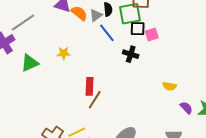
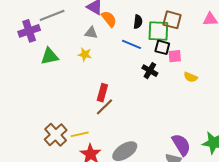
gray triangle: (96, 15) -> (91, 33), moved, turned 32
blue line: (107, 33) -> (131, 44), turned -42
yellow semicircle: (170, 86) -> (191, 77), moved
purple semicircle: (186, 108) -> (181, 145), moved, size x1.6

